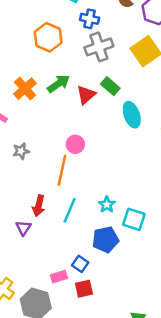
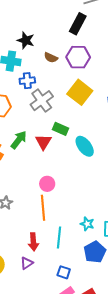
purple triangle: (23, 228) -> (27, 263), turned 40
blue square: (80, 264) -> (64, 272), moved

